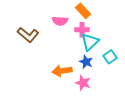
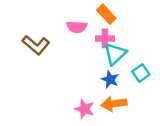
orange arrow: (62, 71) -> (114, 104), moved
pink star: (83, 83) -> (84, 109), moved

